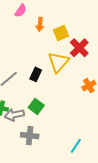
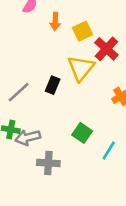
green square: (36, 106) -> (82, 133), moved
cyan line: (76, 146) -> (109, 150), moved

